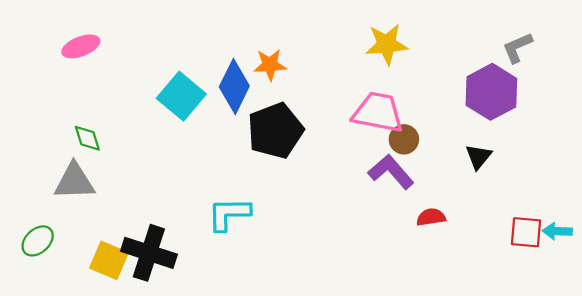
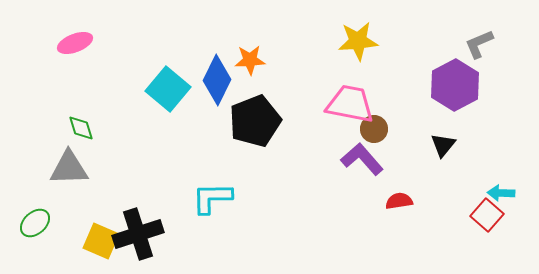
cyan arrow: (557, 231) -> (501, 193), moved
red square: (526, 232) -> (487, 215), turned 36
black cross: (149, 253) -> (138, 234), turned -36

